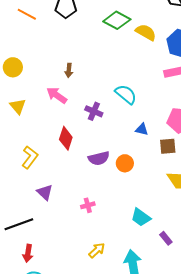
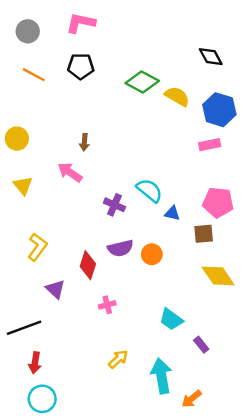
cyan semicircle: (126, 94) -> (149, 190), moved
purple cross: (94, 111) -> (114, 205), moved
red diamond: (66, 138) -> (88, 265), moved

